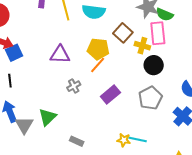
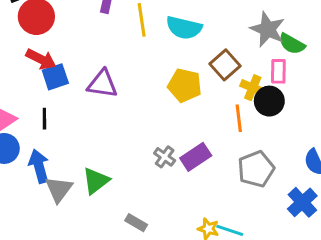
pink rectangle: (158, 33) -> (278, 71), size x0.7
purple triangle: (60, 55) -> (102, 84), moved
orange line: (98, 65) -> (239, 118), moved, turned -54
black circle: (154, 65) -> (269, 101), moved
gray cross: (74, 86) -> (165, 157), moved, turned -32

